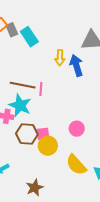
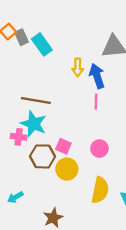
pink line: (41, 89) -> (96, 101), moved
pink square: (43, 134) -> (63, 146), moved, turned 32
yellow semicircle: (76, 165) -> (100, 190), turned -125

